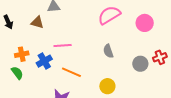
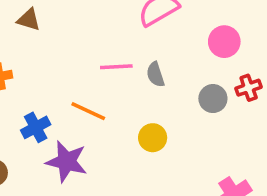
pink circle: (145, 23) -> (224, 42), moved
pink line: (63, 45) -> (116, 67), moved
blue cross: (44, 61) -> (36, 127), moved

